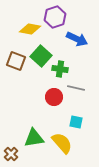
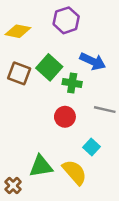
yellow diamond: (30, 29) -> (18, 31), moved
blue arrow: (77, 39) -> (93, 61), moved
gray line: (76, 88) -> (105, 110), moved
cyan square: (76, 122) -> (91, 147), turned 32

